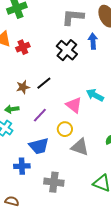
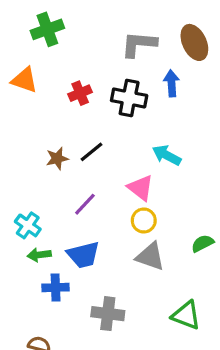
red cross: (23, 47) -> (80, 93), moved
black cross: (67, 50) -> (129, 98), turned -30
cyan arrow: (95, 95) -> (167, 155), moved
green arrow: (12, 109) -> (39, 255), moved
yellow circle: (65, 129) -> (144, 221), moved

